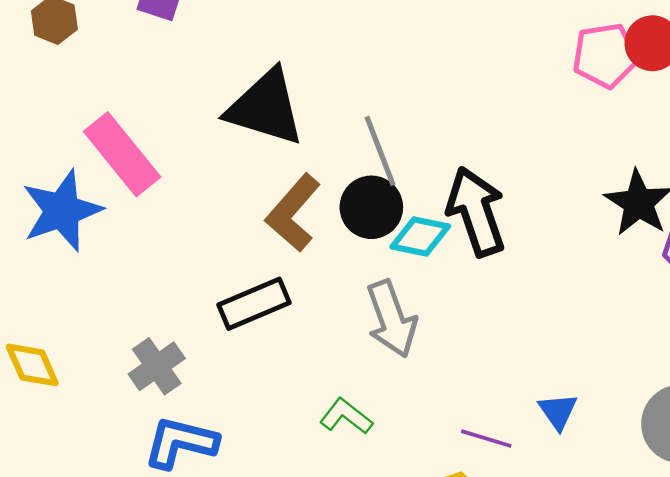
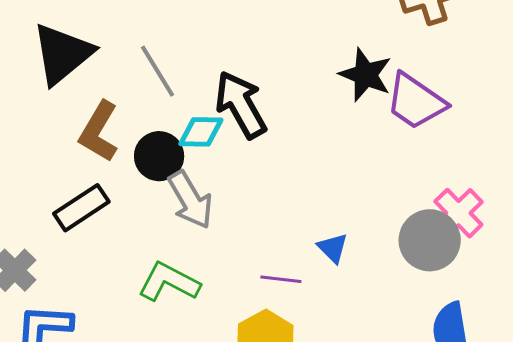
black triangle: (265, 108) -> (62, 54), turned -46
black circle: (371, 207) -> (159, 156), moved
green L-shape: (346, 416) -> (169, 282), size x1.5

